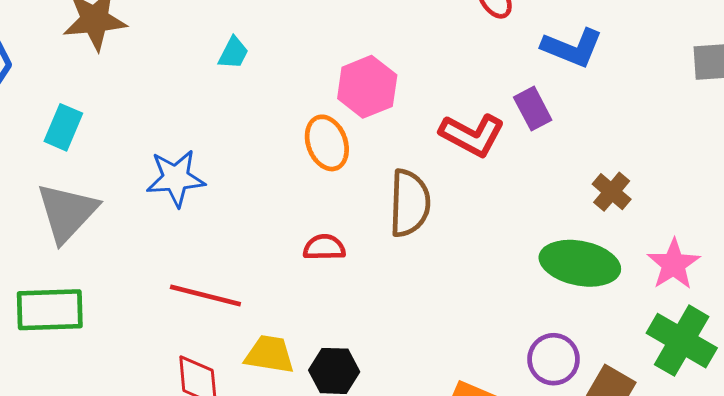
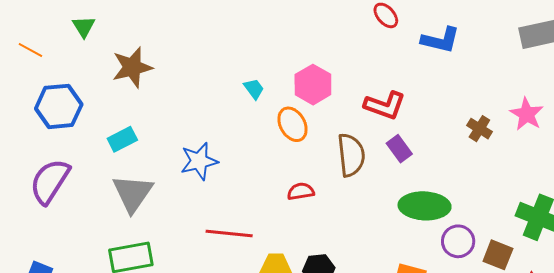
cyan trapezoid: (233, 53) -> (254, 89), moved, turned -55
purple rectangle: (533, 109) -> (399, 149), moved
cyan rectangle: (63, 127) -> (122, 139), turned 48
green ellipse: (580, 263) -> (425, 206), moved
pink star: (674, 264) -> (527, 114), moved

